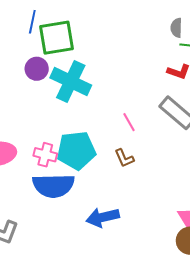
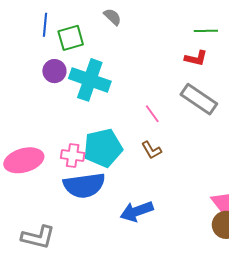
gray semicircle: (176, 28) -> (112, 17), moved, turned 138
green square: (56, 38) -> (71, 38), size x0.7

